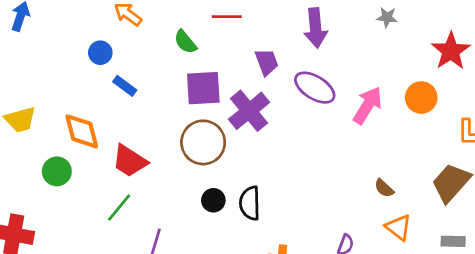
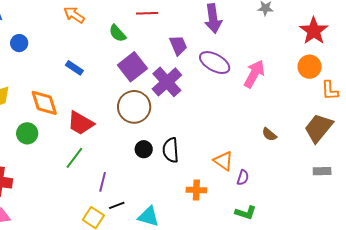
blue circle: (100, 53) -> (19, 43), moved
purple square: (203, 88) -> (132, 67), turned -32
orange circle: (421, 98) -> (310, 67), moved
orange triangle: (399, 227) -> (223, 161), moved

